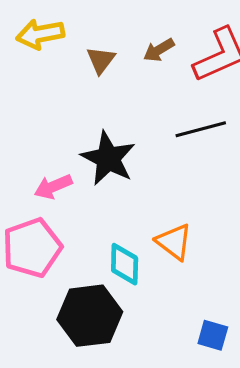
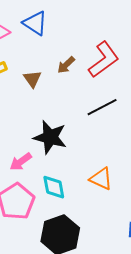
cyan diamond: (125, 264) -> (54, 187), moved

